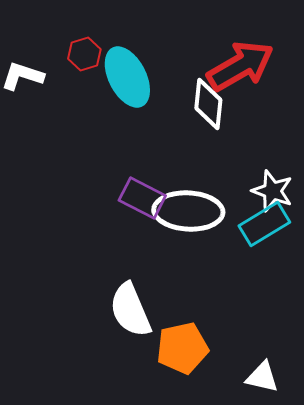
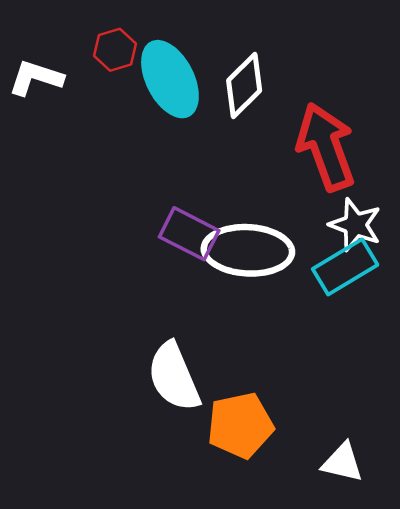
red arrow: (240, 66) -> (326, 147), moved, turned -80
white diamond: (208, 104) -> (244, 85), moved, turned 39

